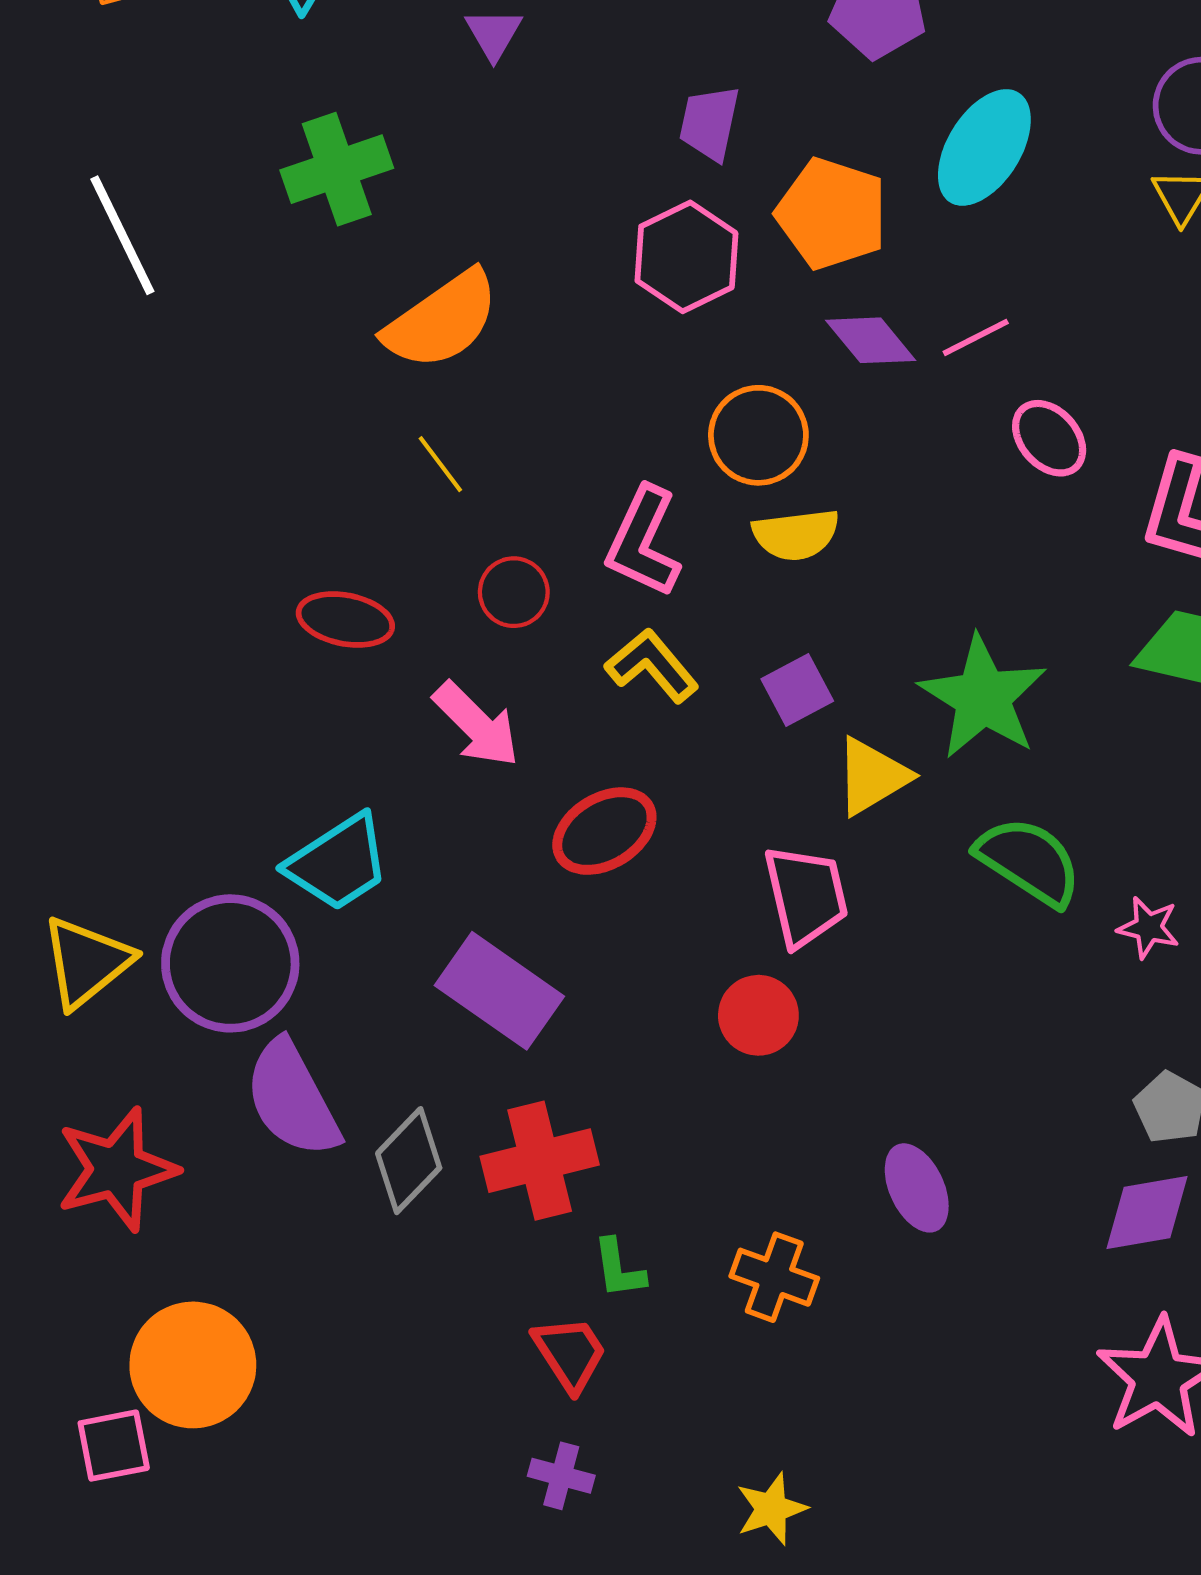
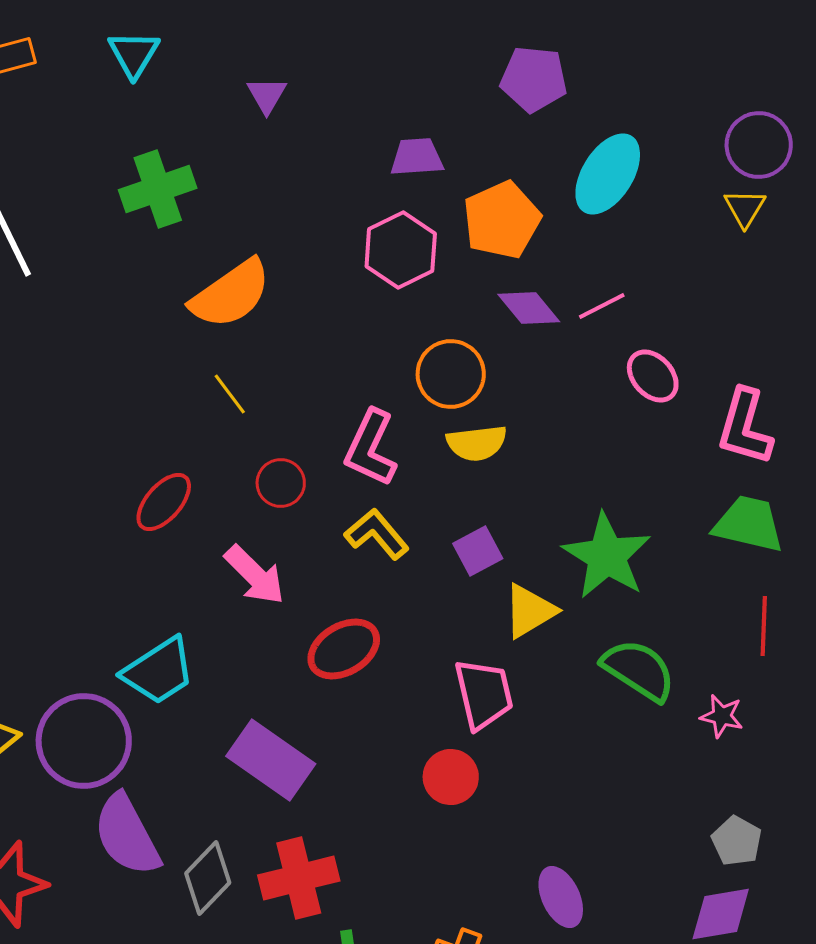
purple trapezoid: (709, 123) -> (417, 157), turned 74
orange pentagon: (832, 214) -> (502, 220), turned 30
red ellipse: (345, 620) -> (164, 502), turned -60

